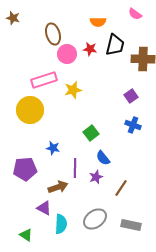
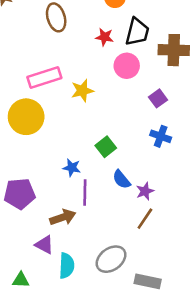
pink circle: (67, 54) -> (127, 66), moved
blue star: (53, 148) -> (72, 168), moved
purple star: (96, 177) -> (145, 191), moved
gray rectangle: (131, 225) -> (148, 281), moved
green triangle: (26, 235) -> (21, 280), turned -32

